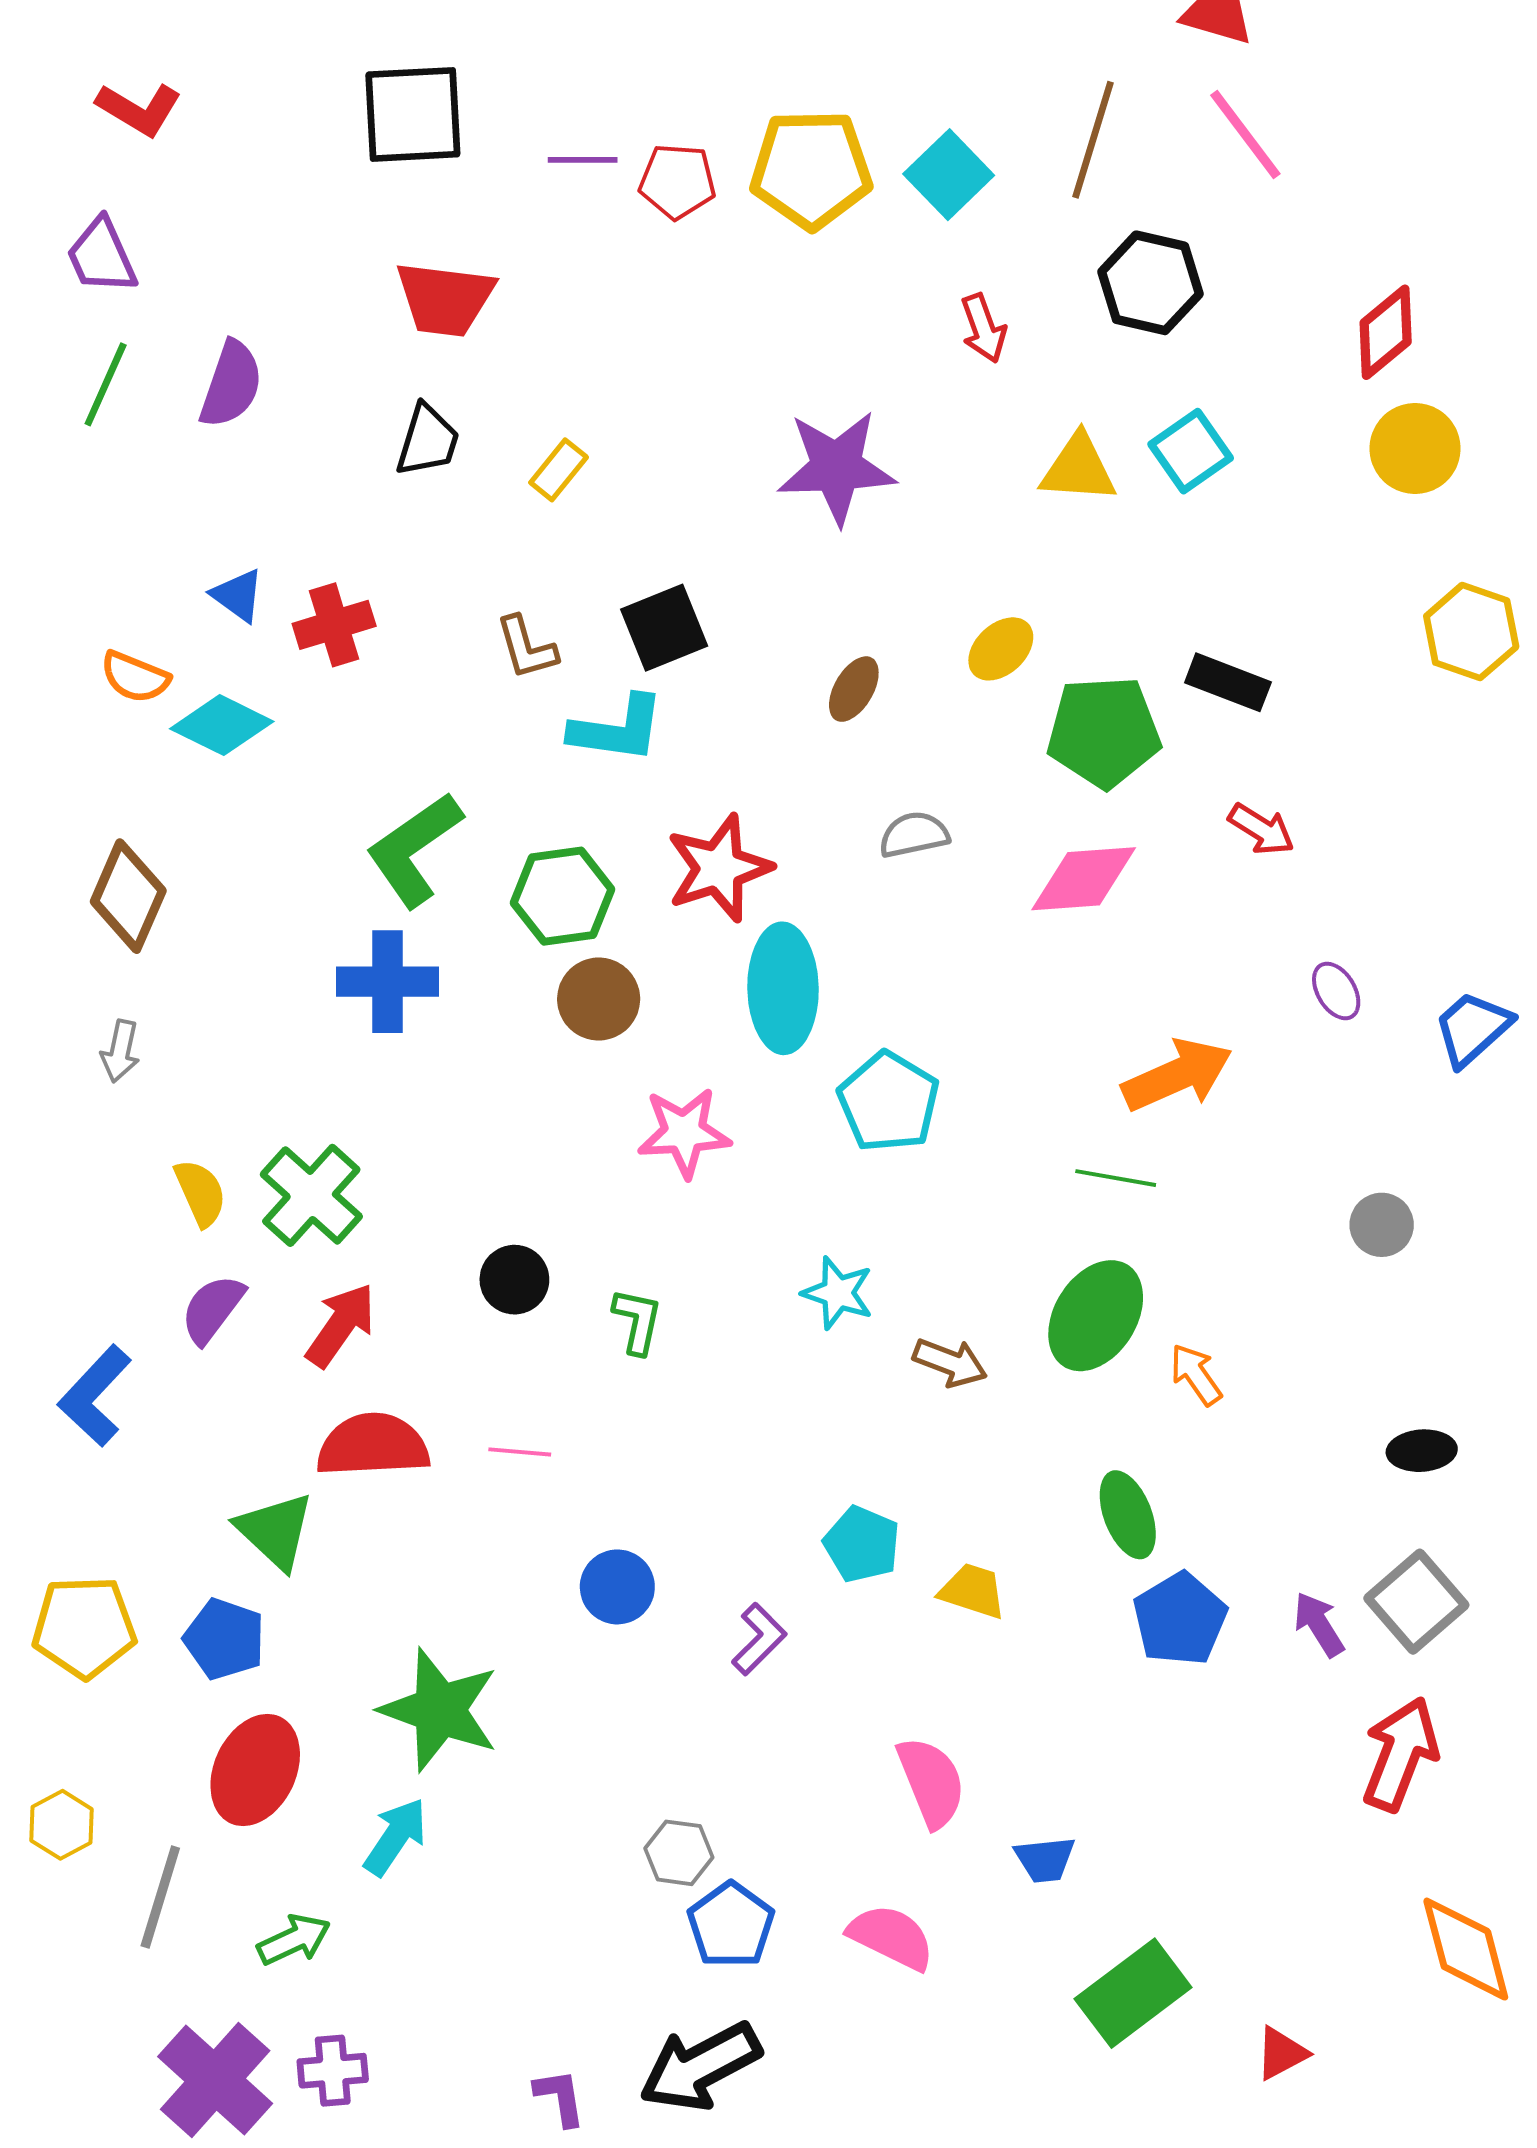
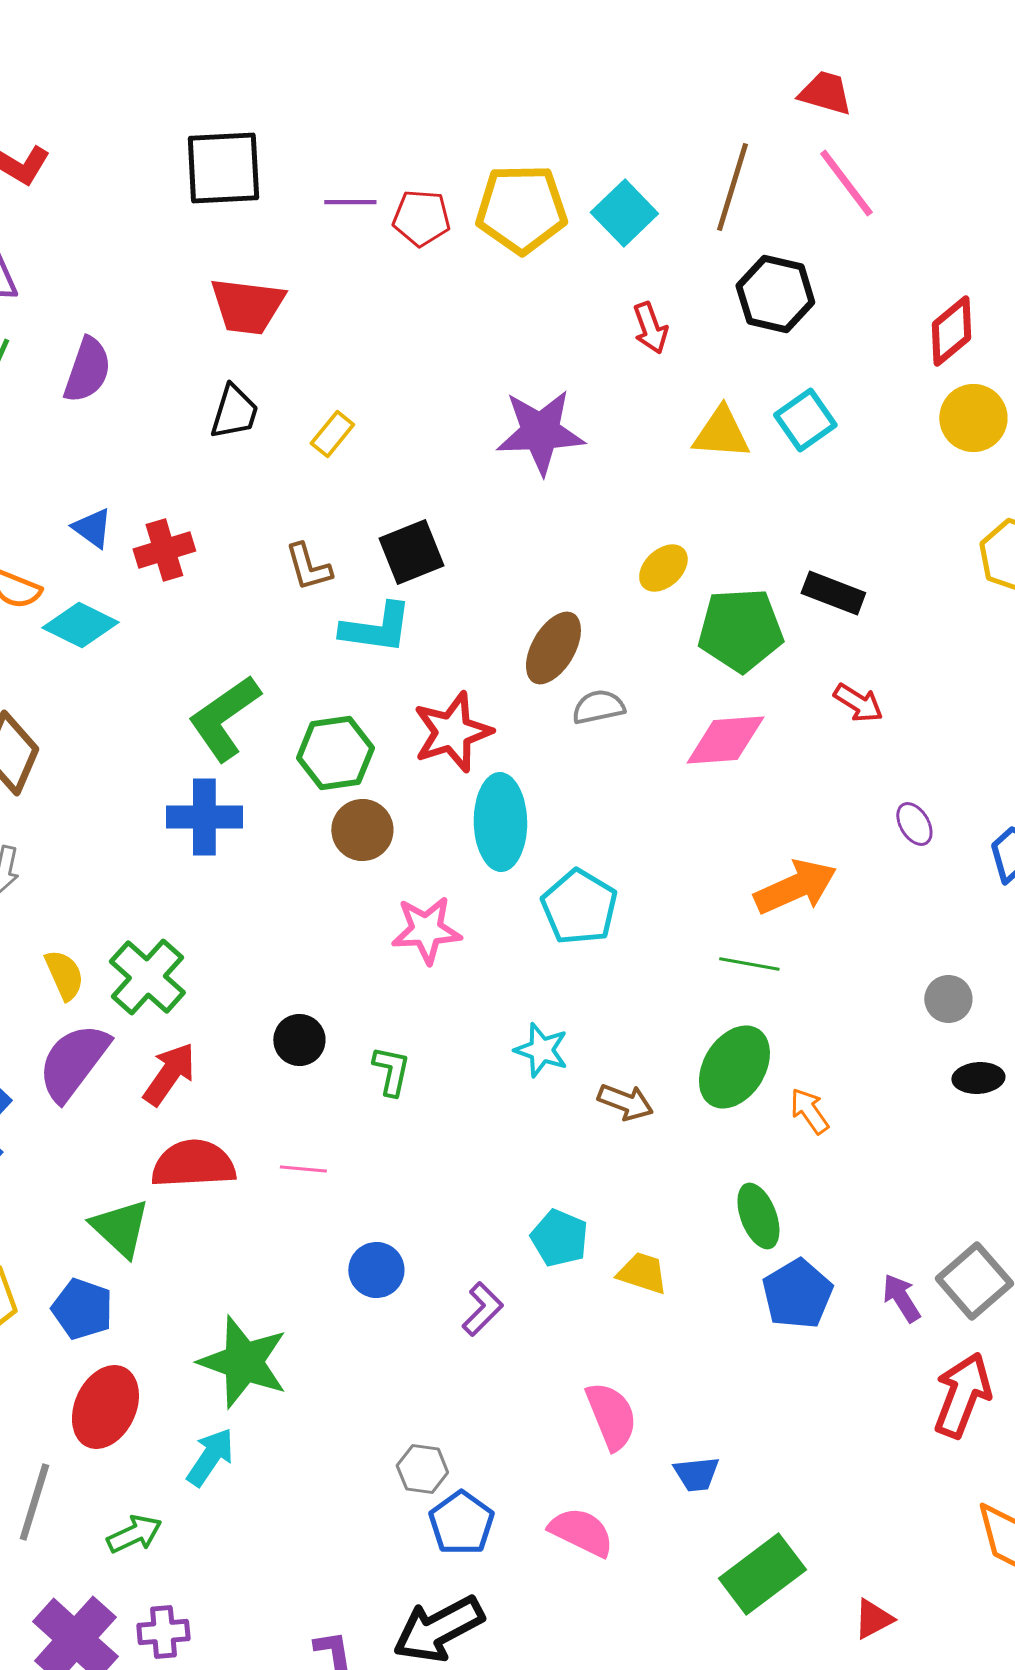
brown ellipse: (854, 689) -> (553, 648), moved, size x1.5
purple semicircle: (212, 1309) -> (73, 1062), size x1.5
black ellipse: (1422, 1451) -> (978, 1078), moved

